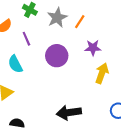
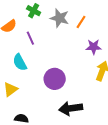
gray star: (57, 18) -> (59, 18), turned -30
purple circle: (57, 56) -> (55, 79), moved

